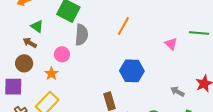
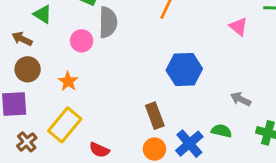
brown arrow: (30, 43) -> (22, 39), moved
pink circle: (62, 54) -> (82, 41), moved
gray arrow: (177, 91) -> (241, 99), moved

